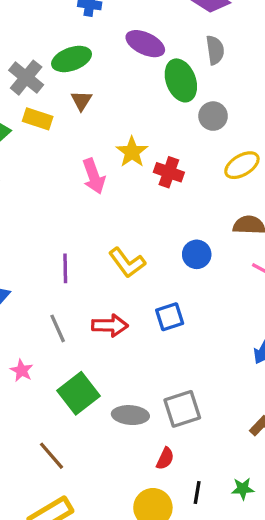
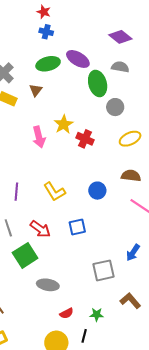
gray semicircle: (215, 50) -> (120, 67), turned -78
green ellipse: (72, 59) -> (48, 64), moved
red arrow: (110, 325) -> (40, 229), turned 30
green square: (79, 393) -> (25, 255), moved
gray square: (182, 409) -> (103, 270), moved
red semicircle: (165, 459) -> (67, 313), turned 32
green star: (243, 489) -> (97, 315), moved

